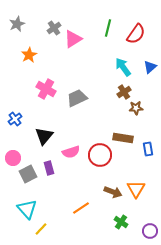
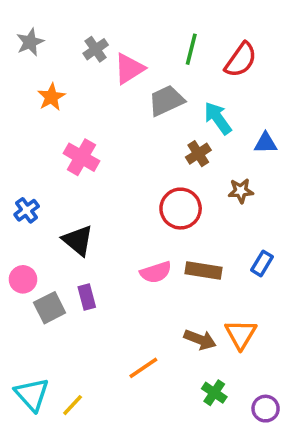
blue triangle: (150, 67) -> (266, 143), moved, turned 40
brown cross: (124, 92) -> (198, 154), moved
gray trapezoid: (77, 98) -> (166, 101), moved
black triangle: (44, 136) -> (78, 240), turned -30
brown rectangle: (123, 138) -> (204, 271), moved
blue rectangle: (148, 149) -> (262, 263), turned 40
pink semicircle: (71, 152) -> (156, 272), moved
red circle: (100, 155) -> (181, 209), moved
cyan triangle: (27, 209) -> (32, 394), moved

